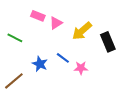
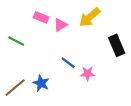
yellow arrow: (82, 31) -> (90, 17), moved
blue star: (40, 64) -> (41, 83), moved

